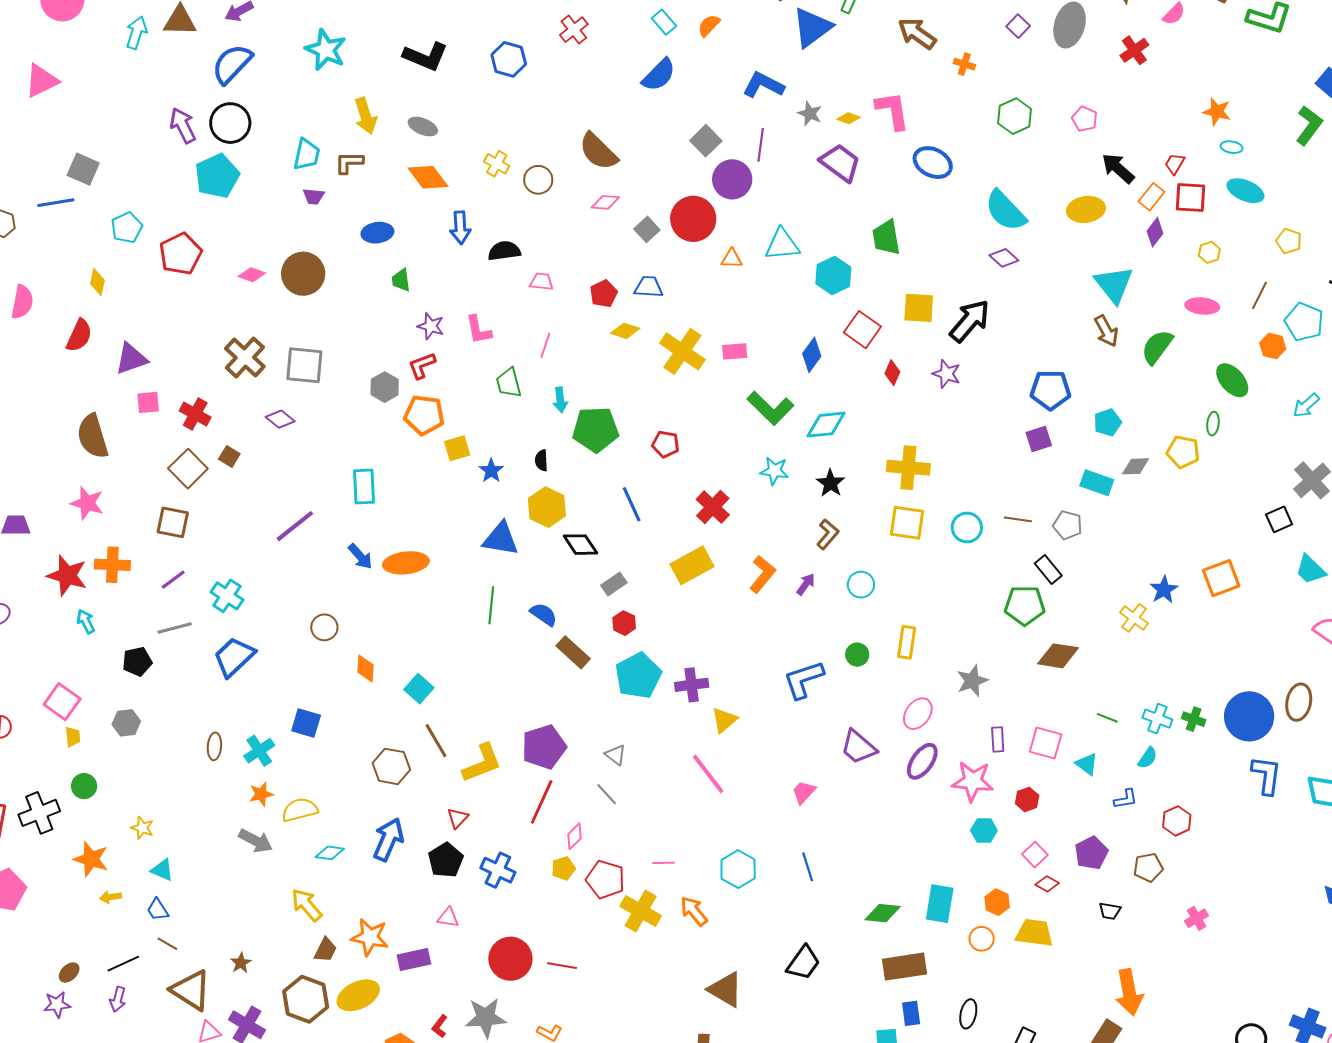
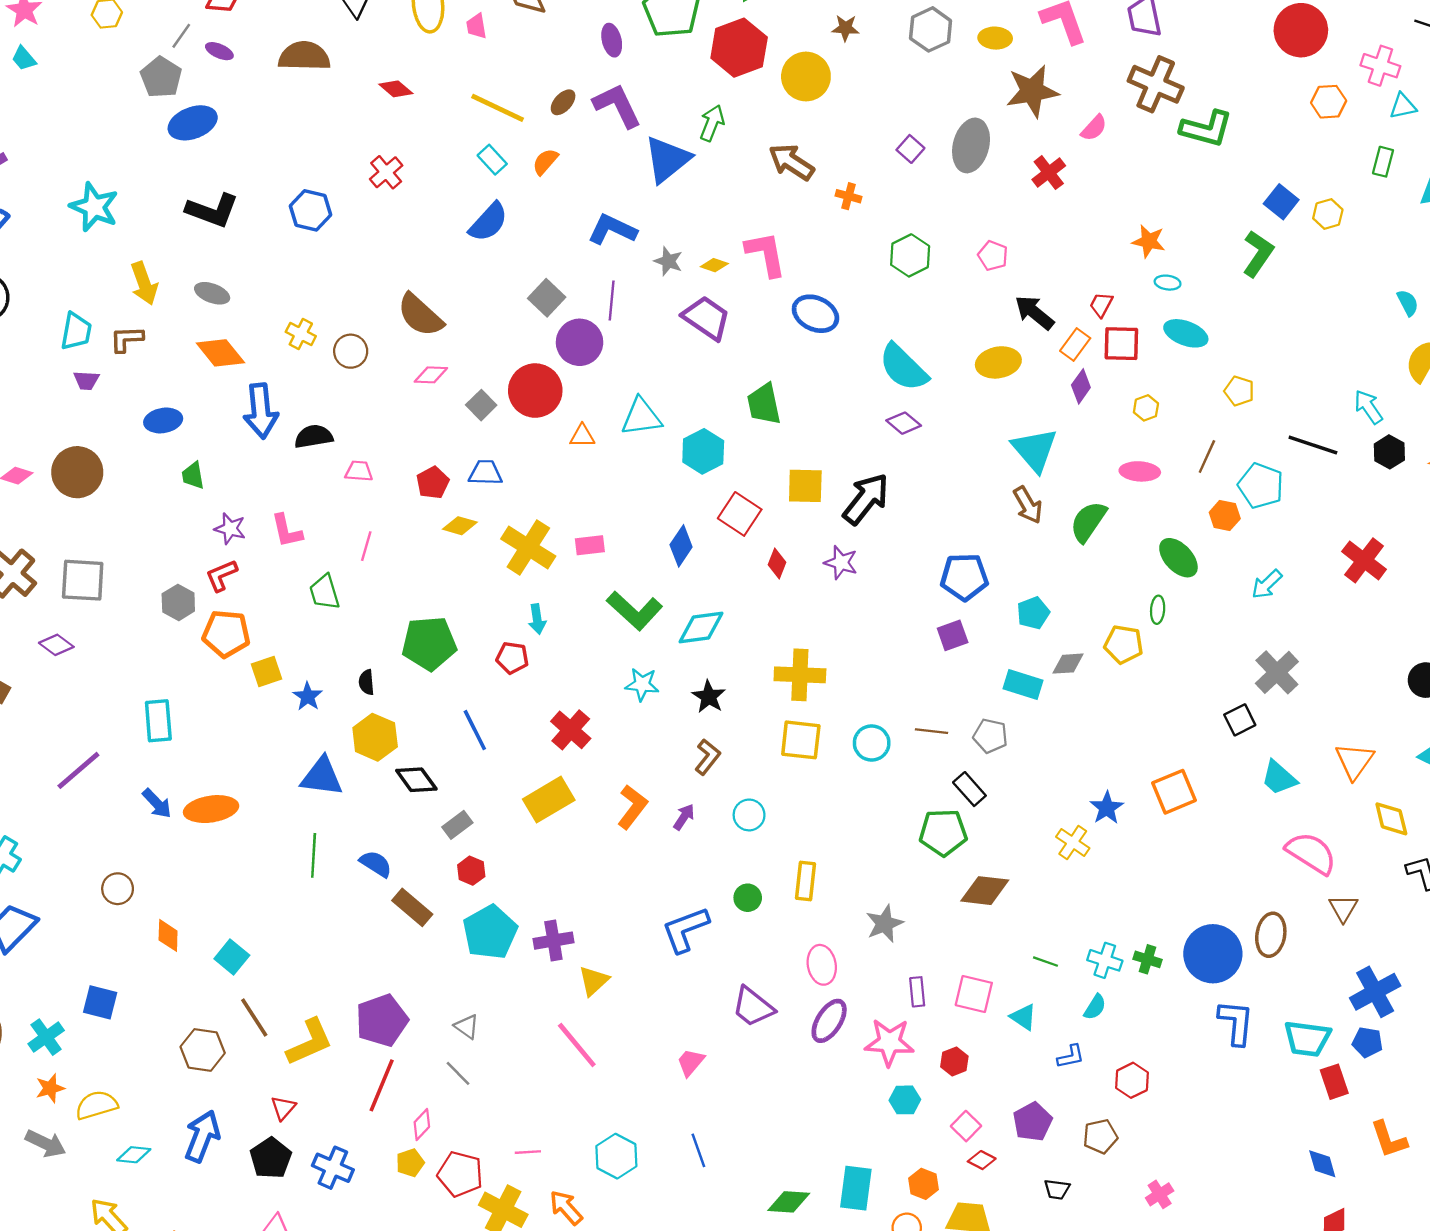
blue arrow: (460, 228) -> (261, 411), size x1.4
cyan arrow: (560, 400) -> (537, 619), moved
pink ellipse: (918, 714) -> (822, 965), turned -44

